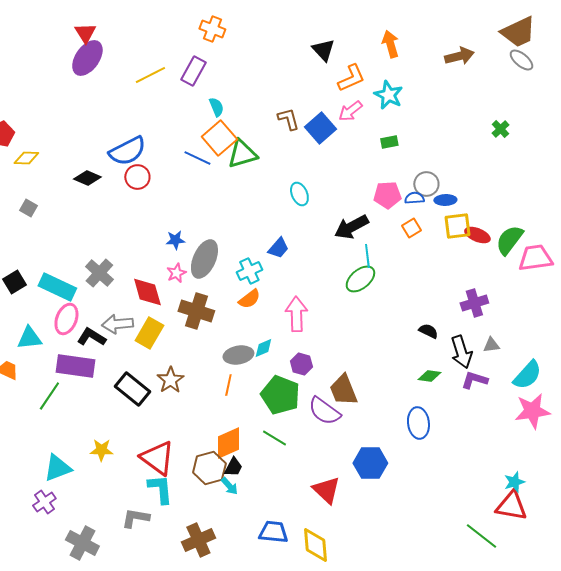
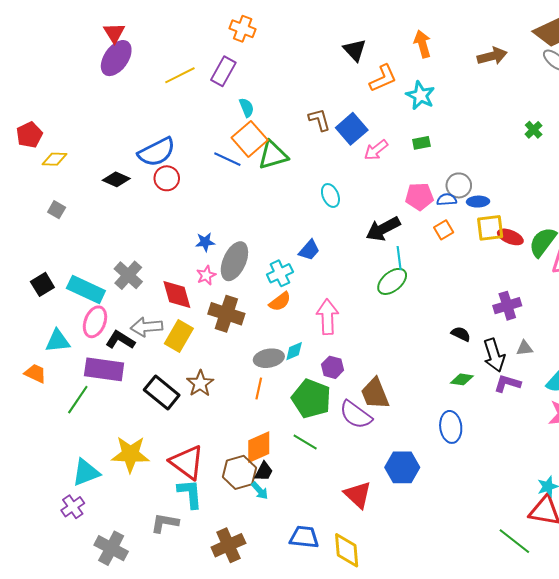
pink arrow: (350, 111) -> (376, 150), moved
yellow star: (101, 450) -> (130, 454), size x1.6

